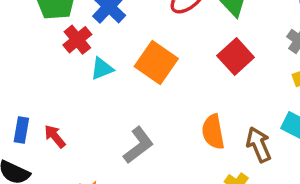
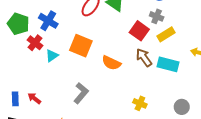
red square: (236, 57) -> (139, 31), moved
orange semicircle: (213, 132) -> (111, 63), moved, turned -42
brown arrow: (259, 145) -> (144, 57), moved

